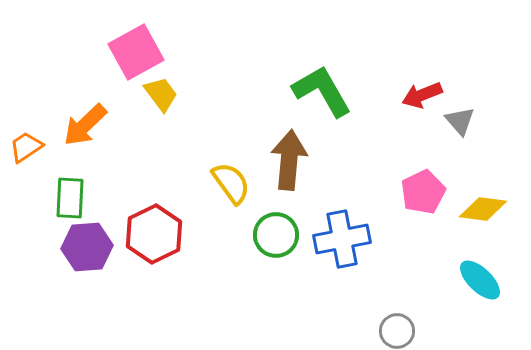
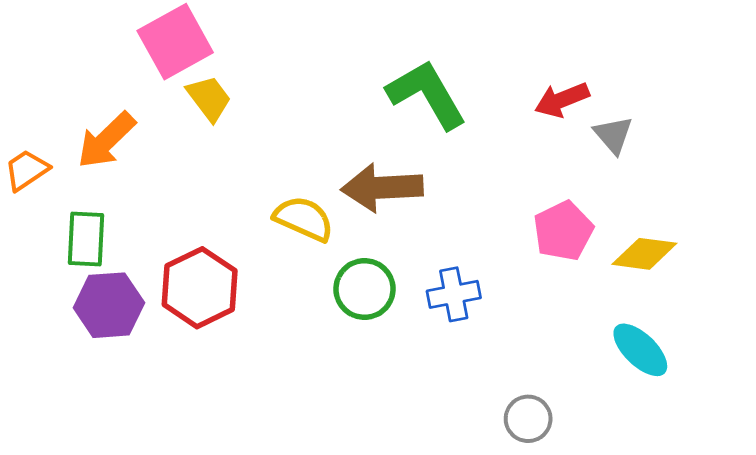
brown arrow: (289, 160) -> (382, 188), turned -98
yellow semicircle: (231, 183) -> (304, 219), turned -30
blue cross: (342, 239) -> (454, 294), size x0.7

